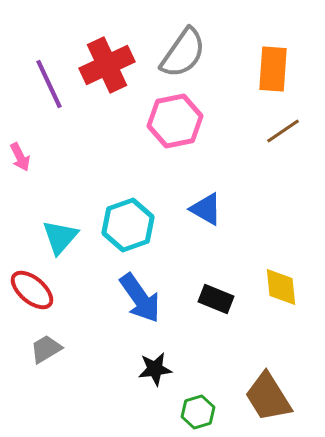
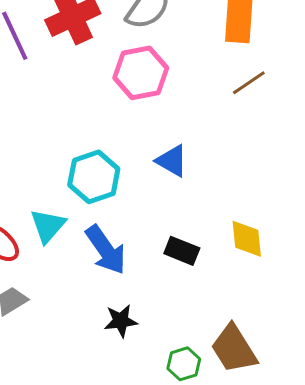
cyan triangle: (60, 237) -> (48, 226), moved
green hexagon: (198, 412) -> (184, 364), moved

